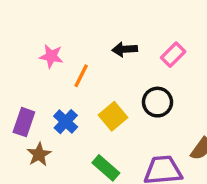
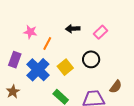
purple rectangle: (24, 122) -> (15, 60), moved
blue cross: (66, 122) -> (38, 70), size x1.6
brown star: (39, 154) -> (13, 92), moved

